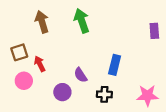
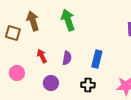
brown square: (19, 52) -> (13, 33), moved, turned 35
red arrow: (40, 64) -> (42, 56), moved
purple semicircle: (81, 75) -> (67, 58), moved, turned -136

